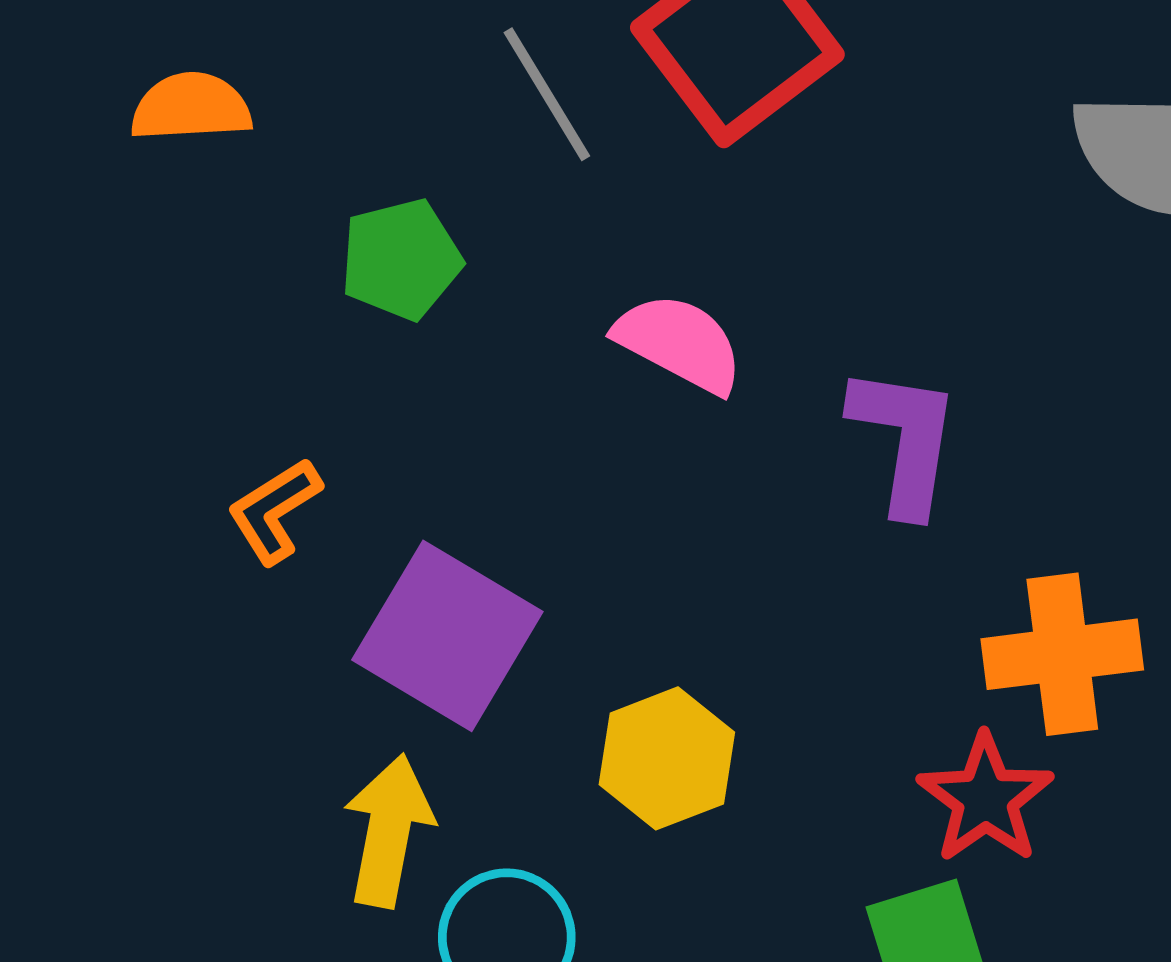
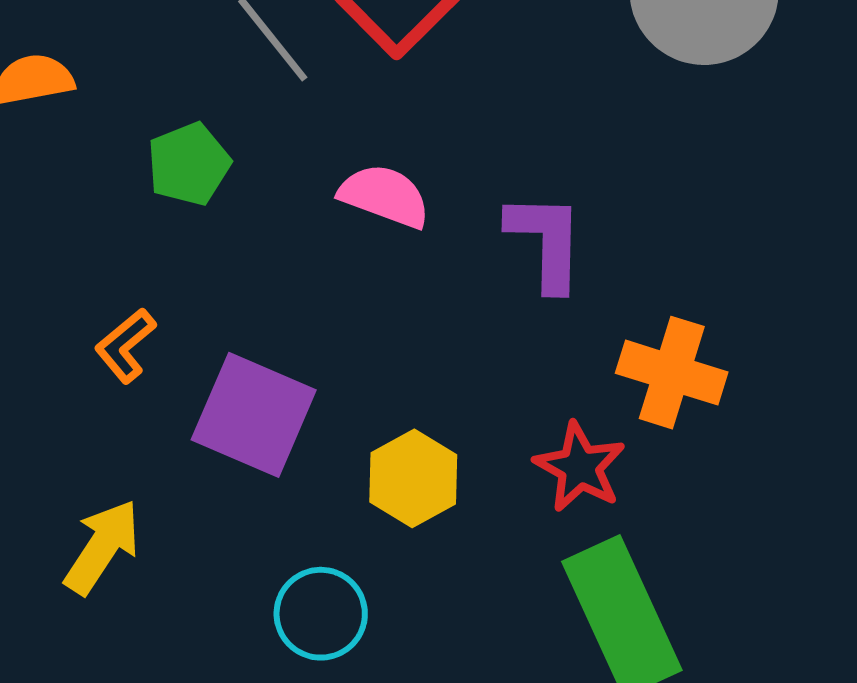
orange cross: (1062, 654) -> (672, 373), turned 32
red star: (985, 799) -> (580, 467), moved
yellow arrow: (388, 831) -> (102, 547), moved, turned 30

